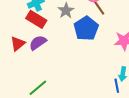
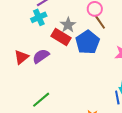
red rectangle: (36, 19) -> (61, 37), moved

